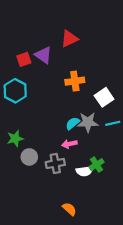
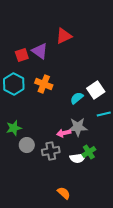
orange cross: (75, 81) -> (44, 84), moved, turned 30
gray star: (88, 122) -> (78, 127), moved
cyan semicircle: (73, 123) -> (77, 98), moved

